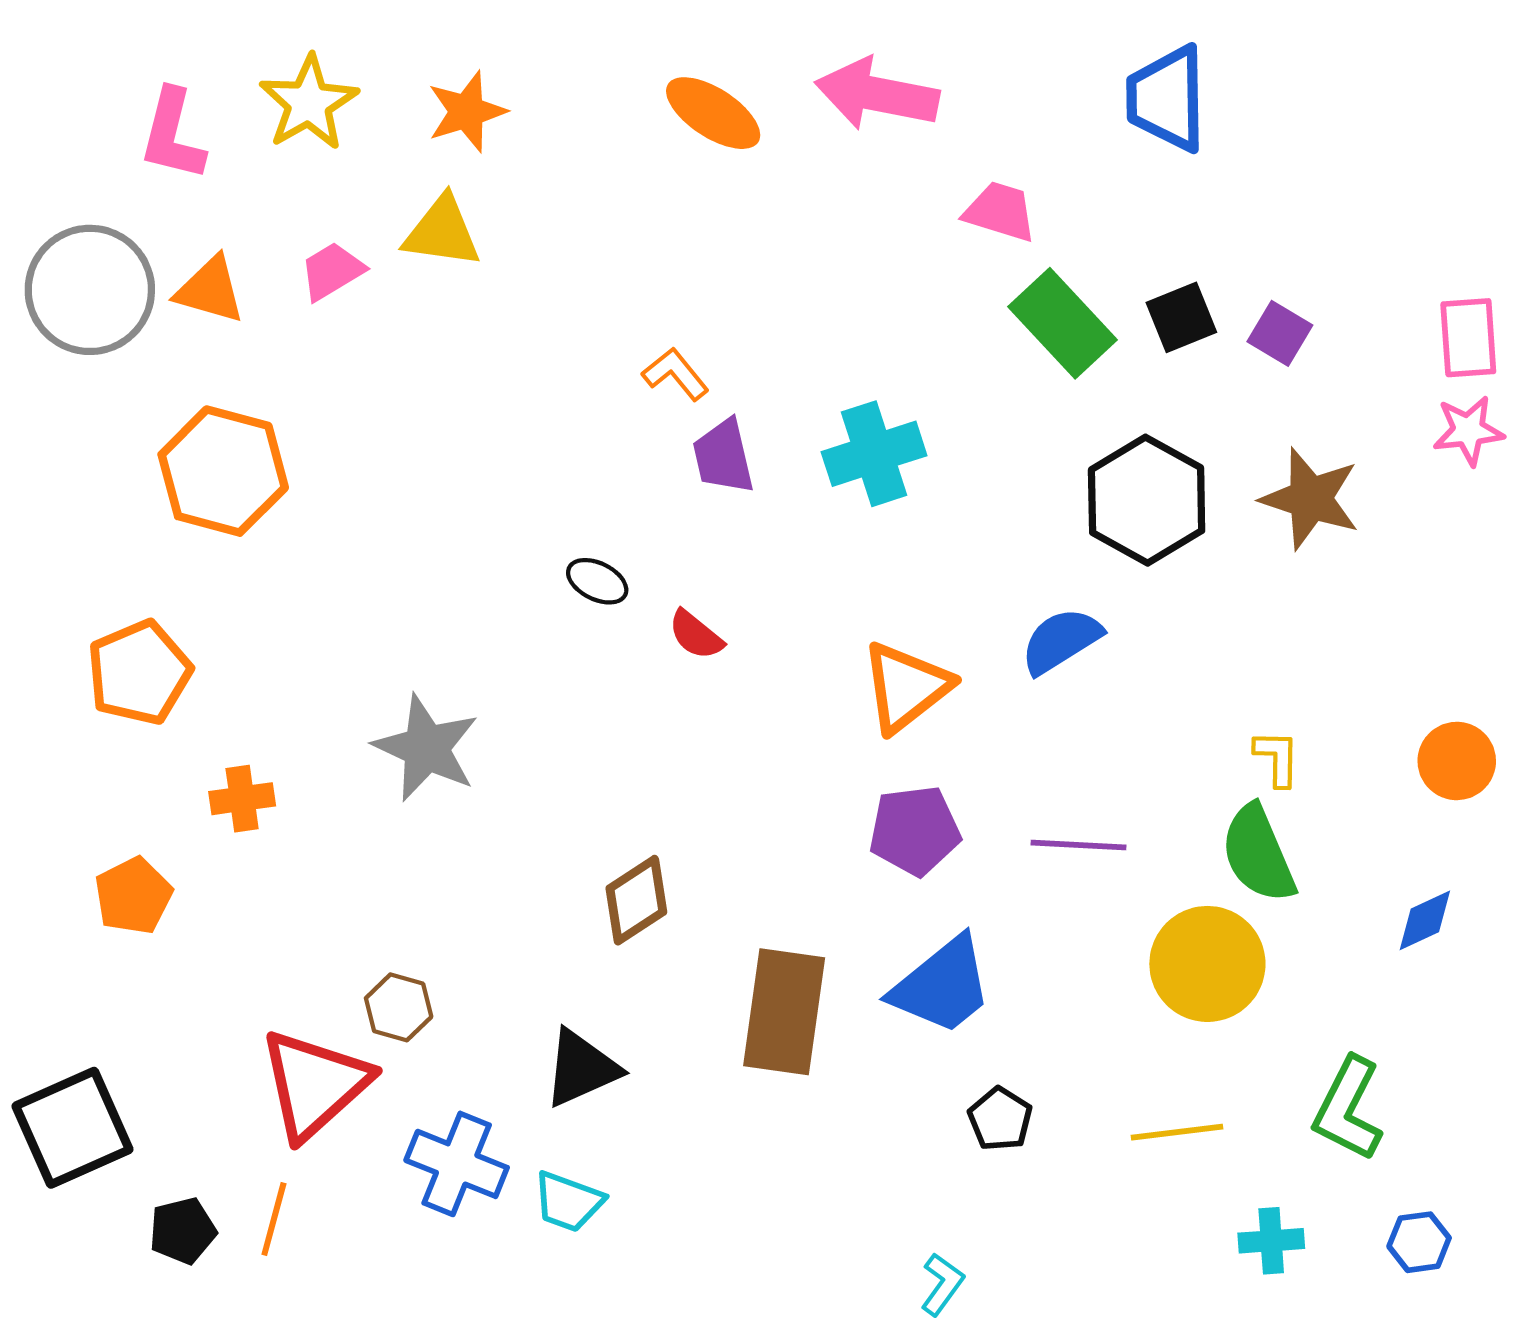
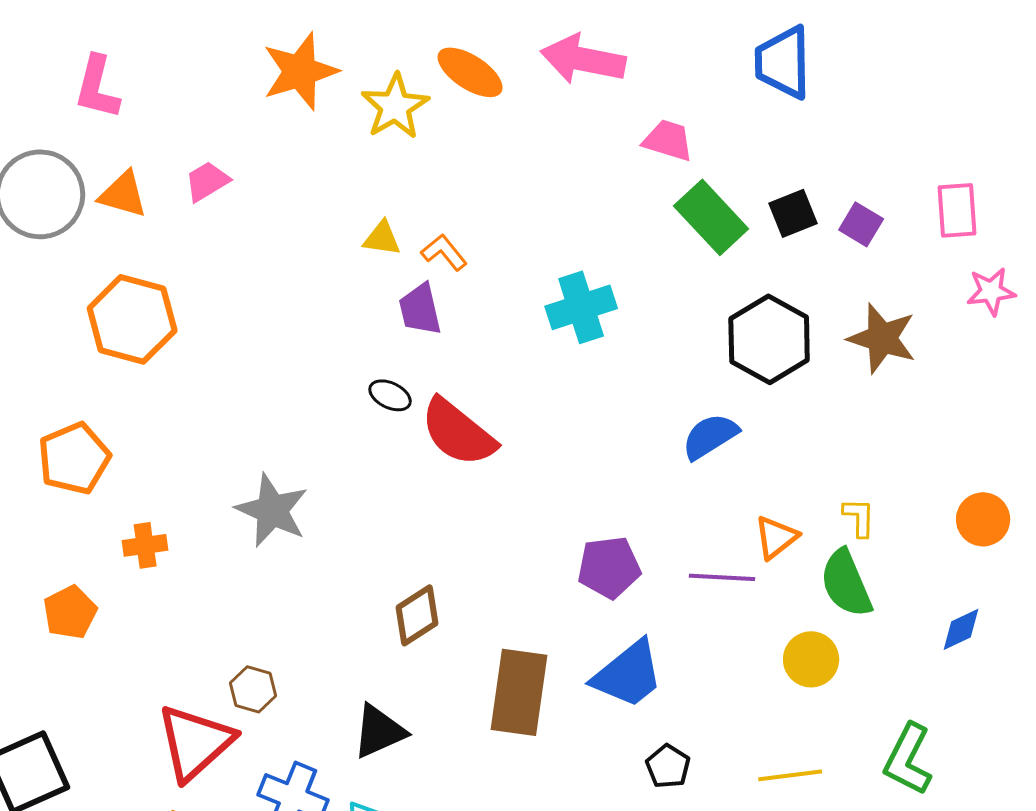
yellow star: (309, 103) -> (395, 106), moved
orange star: (467, 112) -> (300, 71), size x1.4
yellow triangle: (442, 232) -> (382, 238), moved, size x0.7
pink rectangle: (1468, 338) -> (957, 210), moved
purple trapezoid: (723, 457) -> (420, 309), moved
red semicircle: (696, 635) -> (458, 432), size x2.0
orange triangle: (906, 687) -> (776, 537), moved, size x0.7
yellow circle: (1207, 964) -> (811, 659), size x0.7

